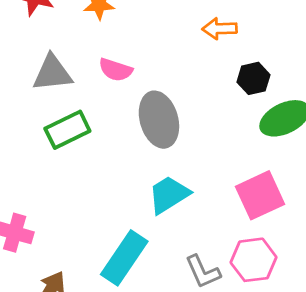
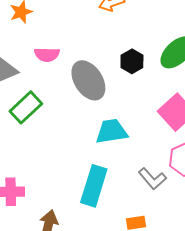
black hexagon: (253, 78) -> (132, 61), moved
cyan trapezoid: (169, 195) -> (112, 131), turned 40

